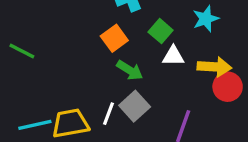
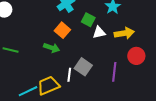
green arrow: (130, 70) -> (52, 48), moved
red circle: (228, 87) -> (136, 56), moved

